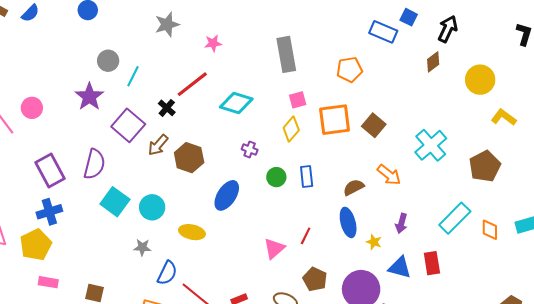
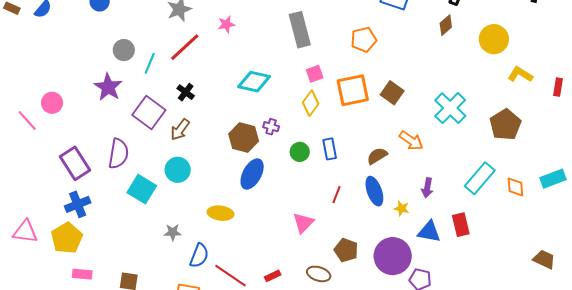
red line: (192, 84) -> (185, 47), moved
brown hexagon: (189, 158) -> (244, 137), moved
cyan circle: (152, 207) -> (178, 170), moved
red line: (306, 236) -> (337, 195), moved

